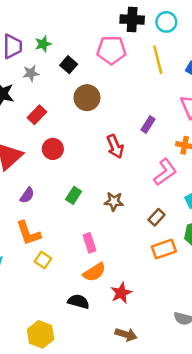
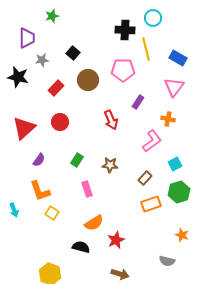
black cross: (132, 20) -> (125, 30), moved
green star: (43, 44) -> (52, 16), moved
pink pentagon: (111, 50) -> (123, 70), moved
red rectangle: (37, 115) -> (56, 88), moved
pink rectangle: (89, 243) -> (87, 189), moved

